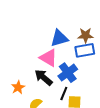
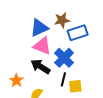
brown star: (85, 35) -> (62, 20), moved
blue triangle: (59, 38) -> (39, 28), moved

